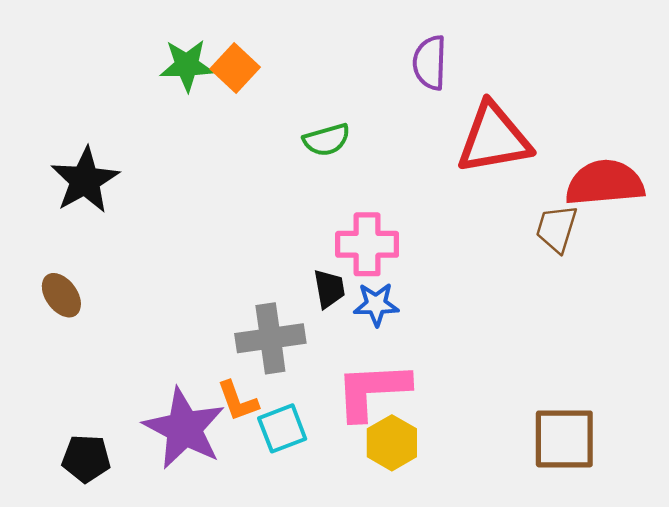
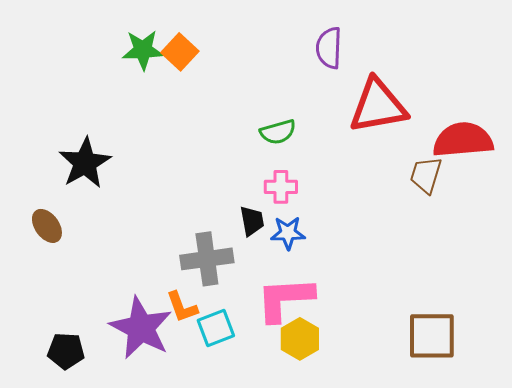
green semicircle: (327, 140) -> (278, 132), moved
black star: (85, 180) -> (85, 163), moved
pink cross: (367, 244) -> (281, 187), size x0.7

